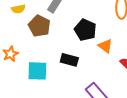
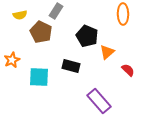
orange triangle: (105, 46) -> (107, 52), turned 42

